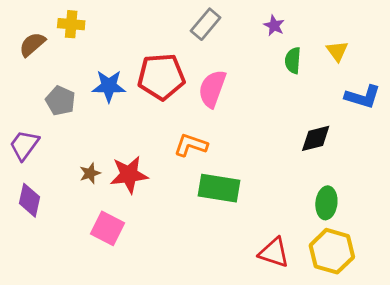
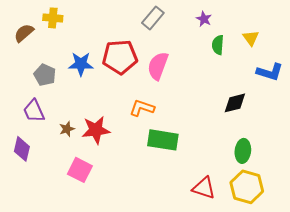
purple trapezoid: (24, 145) -> (34, 111), moved, turned -60

